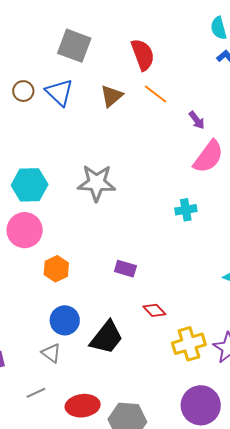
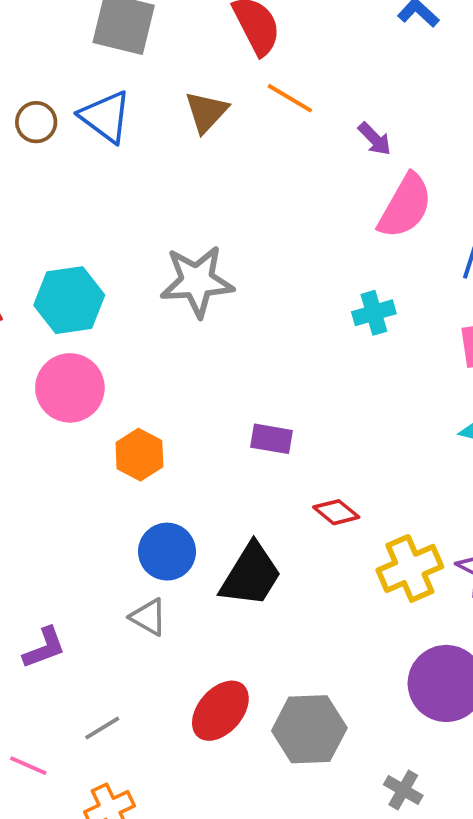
gray line: (36, 393) -> (102, 728), moved
red ellipse: (83, 406) -> (220, 711), turned -36

